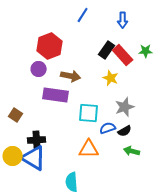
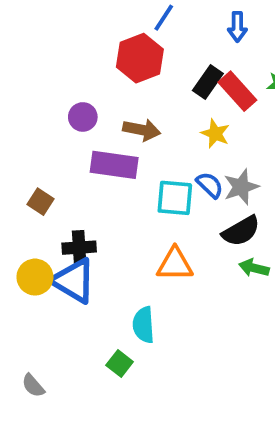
red hexagon: (50, 46) -> (140, 58), moved
blue semicircle: (108, 128) -> (210, 185), moved, turned 63
black semicircle: (125, 131) -> (241, 231), size x1.5

